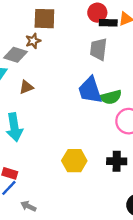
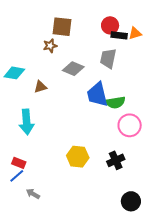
gray diamond: (15, 55) -> (73, 69), moved
black cross: (117, 161) -> (116, 160), turned -30

